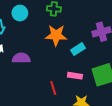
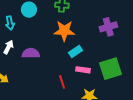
cyan rectangle: (78, 49) -> (75, 52), moved

